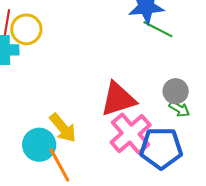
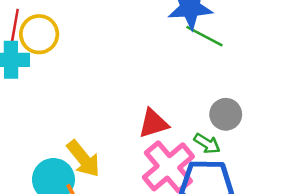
red triangle: (118, 99) -> (153, 123), size x0.7
green arrow: (179, 109) -> (207, 144), moved

